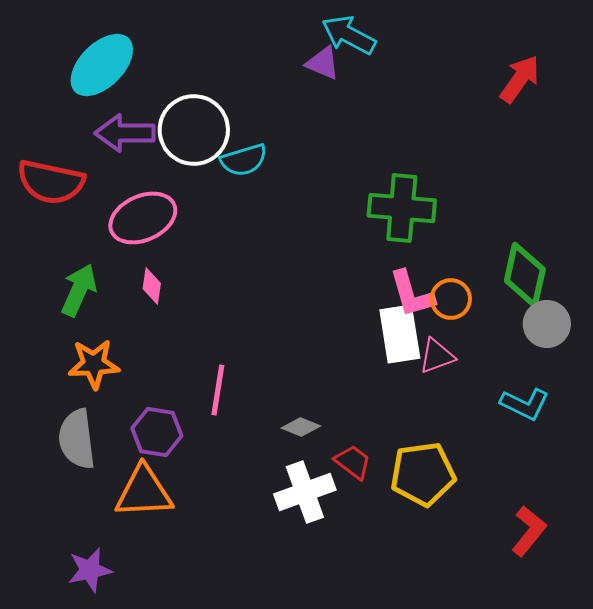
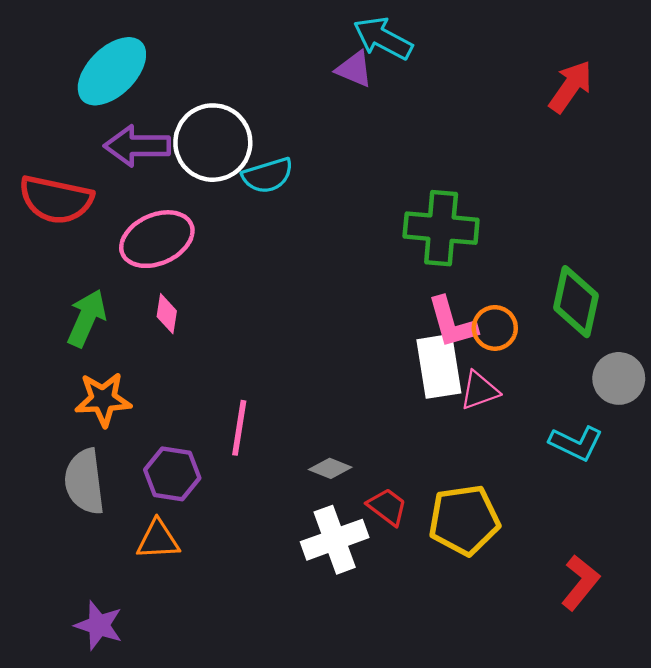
gray circle: (547, 324) -> (619, 378), moved
orange triangle: (144, 492) -> (158, 540), size x0.7
purple star: (90, 570) -> (99, 625), turned 30

